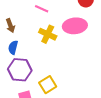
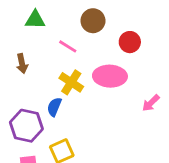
blue semicircle: (13, 47) -> (54, 107), moved

